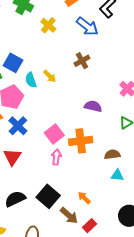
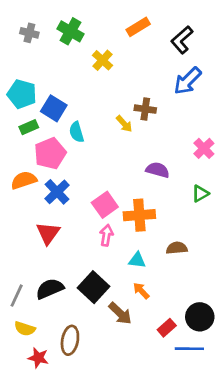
blue arrow: (87, 26) -> (188, 81), moved, turned 95
brown cross: (82, 61) -> (145, 109), turned 35
yellow arrow: (50, 76) -> (124, 124), moved
brown semicircle: (112, 154) -> (177, 248), moved
cyan triangle: (117, 175) -> (137, 260), moved
red rectangle: (89, 226) -> (167, 328), moved

